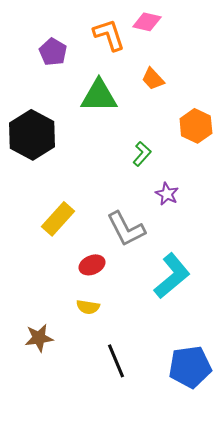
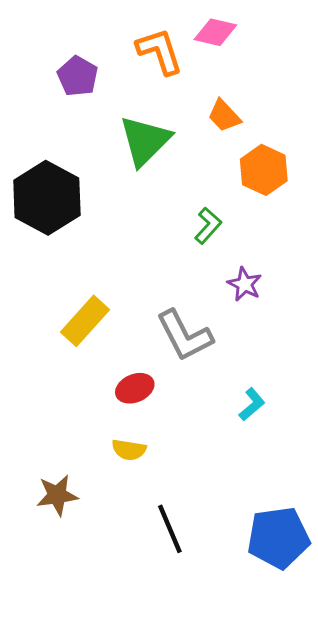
green triangle: (99, 96) -> (145, 141), turned -45
orange hexagon: (196, 126) -> (264, 170), moved
cyan L-shape: (172, 276) -> (252, 404), size x0.5

